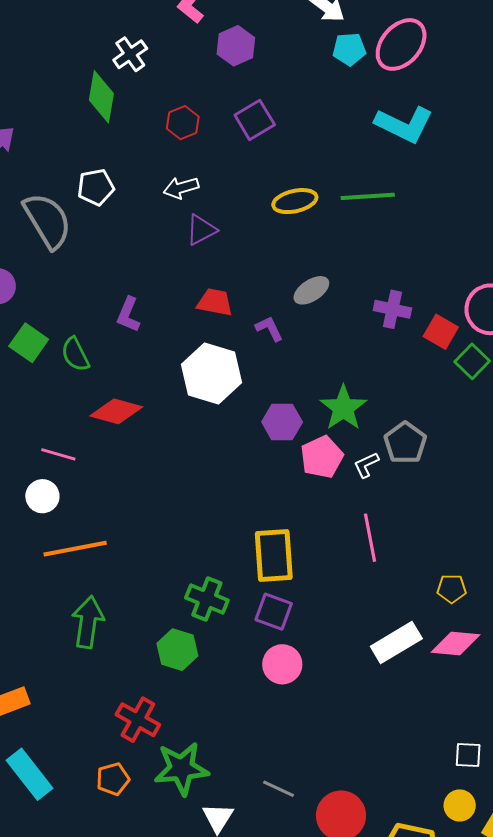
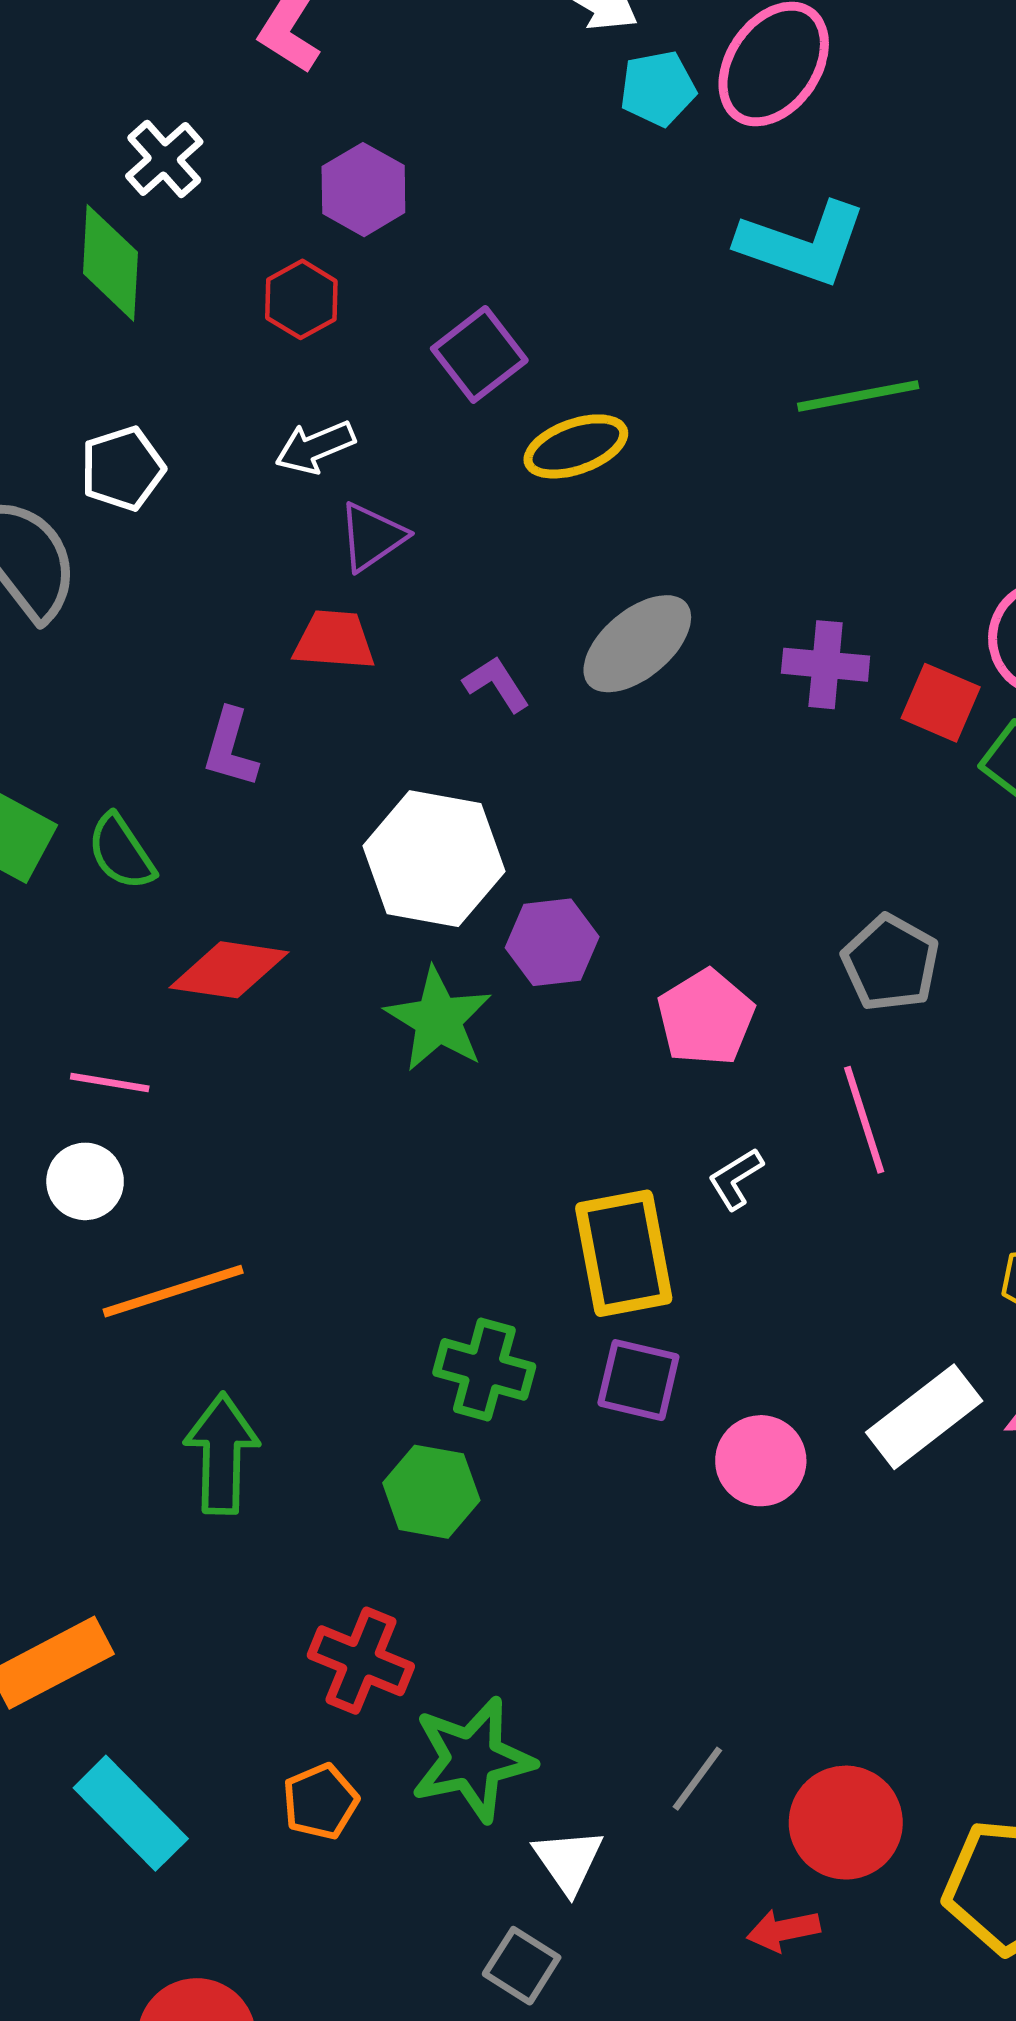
purple hexagon: (236, 46) -> (363, 190), moved
purple square: (255, 120) -> (479, 354), moved
green line: (368, 196) -> (858, 396), moved
gray ellipse: (311, 290) -> (637, 644), size x1.4
red trapezoid: (215, 302) -> (334, 640), moved
purple L-shape: (269, 329) -> (496, 684), moved
green star: (343, 408) -> (438, 1019), moved
purple hexagon: (282, 422) -> (552, 942), moved
white L-shape: (366, 465) -> (736, 1179), moved
pink line: (370, 538) -> (864, 1120), moved
pink circle: (282, 664) -> (761, 1461), moved
gray line: (279, 789) -> (697, 1779), turned -72

